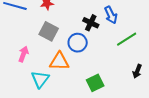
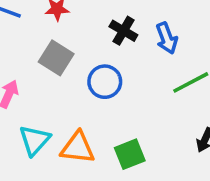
black cross: (91, 23) -> (123, 31), moved
orange triangle: (59, 61) -> (78, 148), moved

